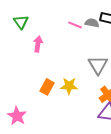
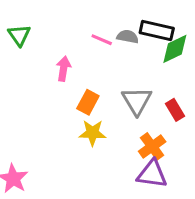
pink arrow: (38, 44) -> (64, 69), moved
orange rectangle: (47, 87) -> (88, 102), moved

